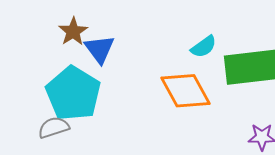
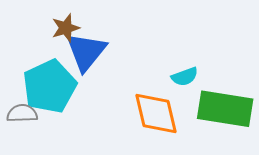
blue triangle: (100, 49) -> (86, 52), size x1.4

